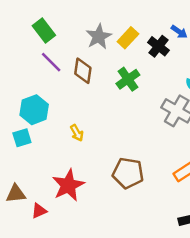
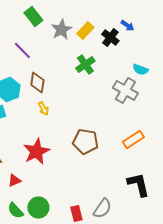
green rectangle: (44, 30) -> (33, 16), moved
brown diamond: (83, 71) -> (37, 82), moved
red triangle: (39, 211) -> (14, 180), moved

